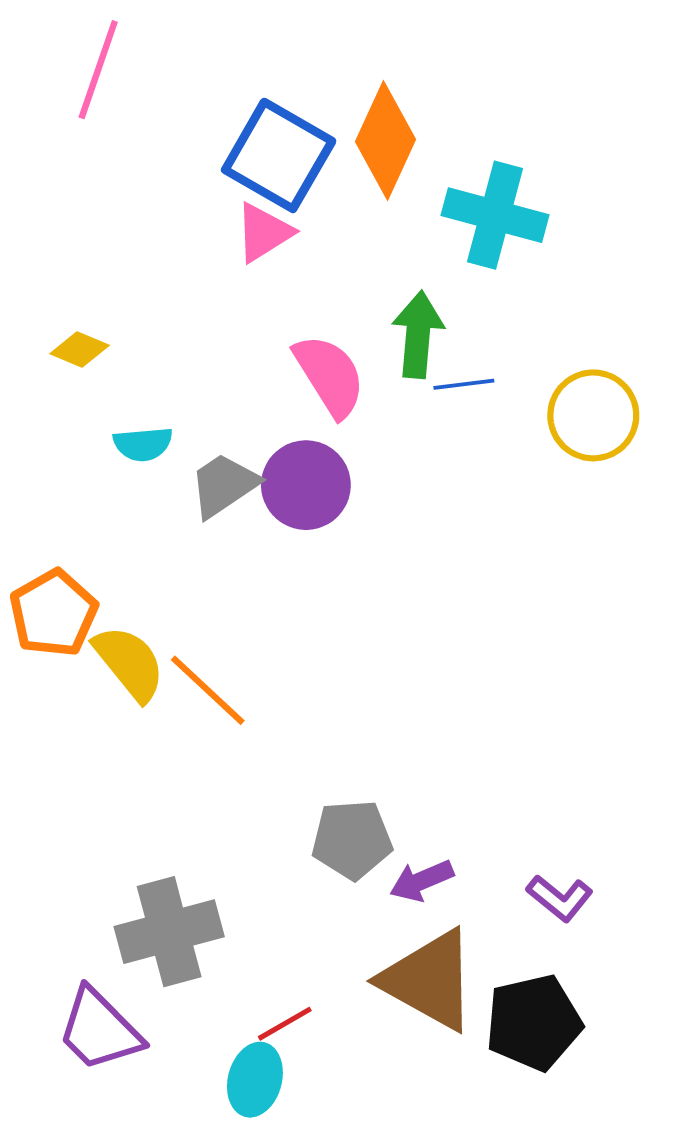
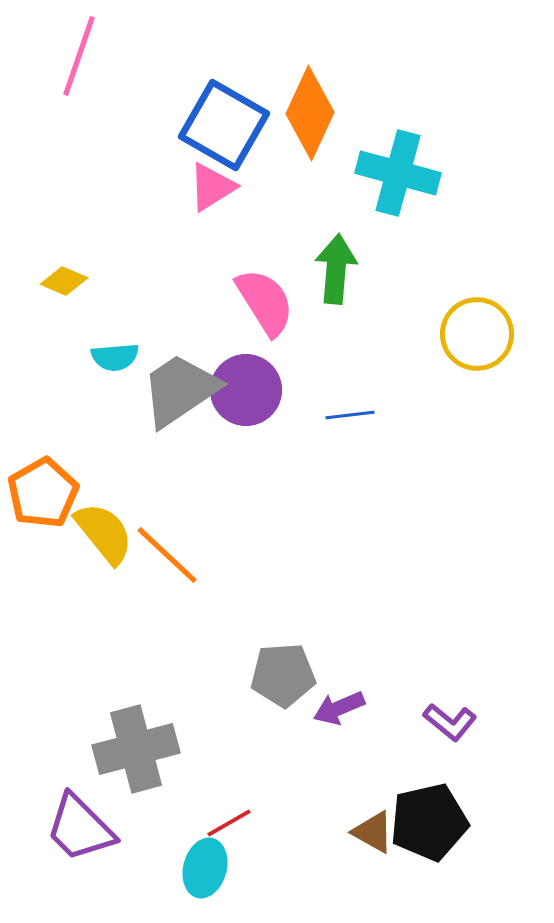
blue line: (464, 384) -> (350, 415), moved
gray trapezoid: (224, 485) -> (180, 390), size x1.4
brown triangle: (429, 980) -> (373, 832), moved, size x0.5

